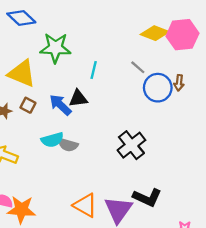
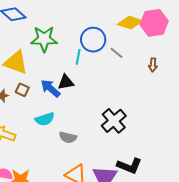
blue circle: (158, 88) -> (93, 40), moved
gray semicircle: (68, 145) -> (68, 137), moved

